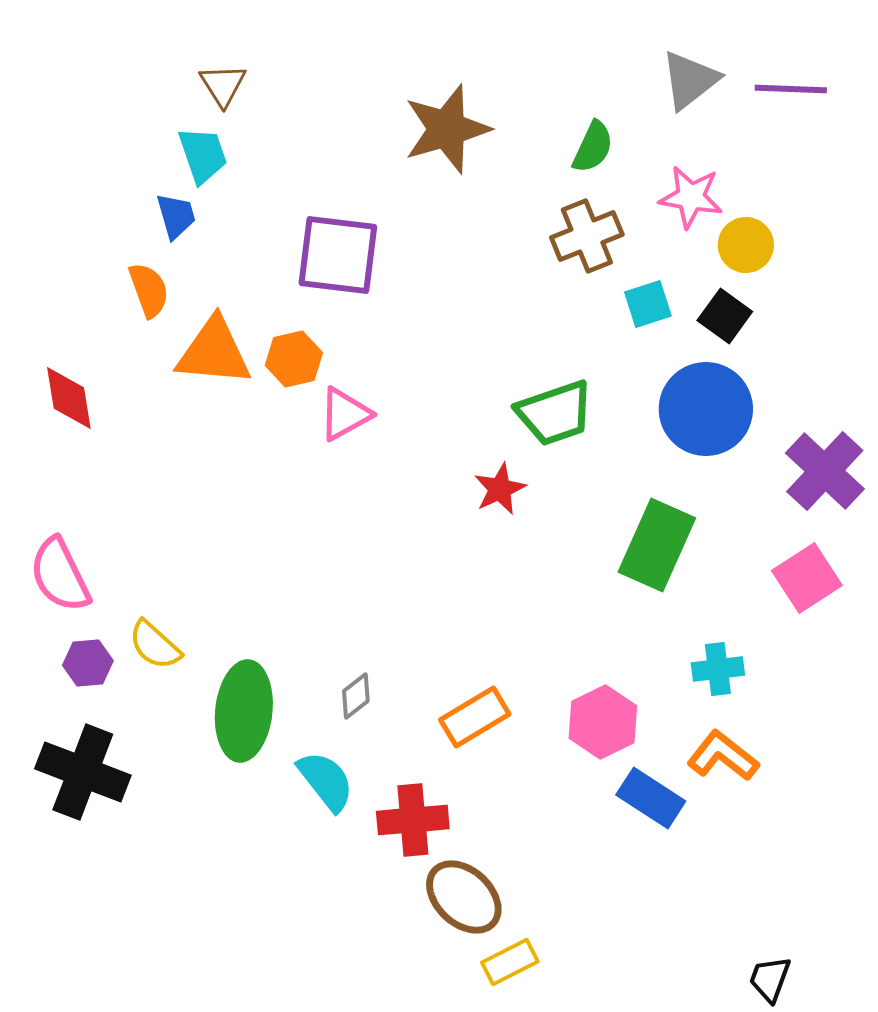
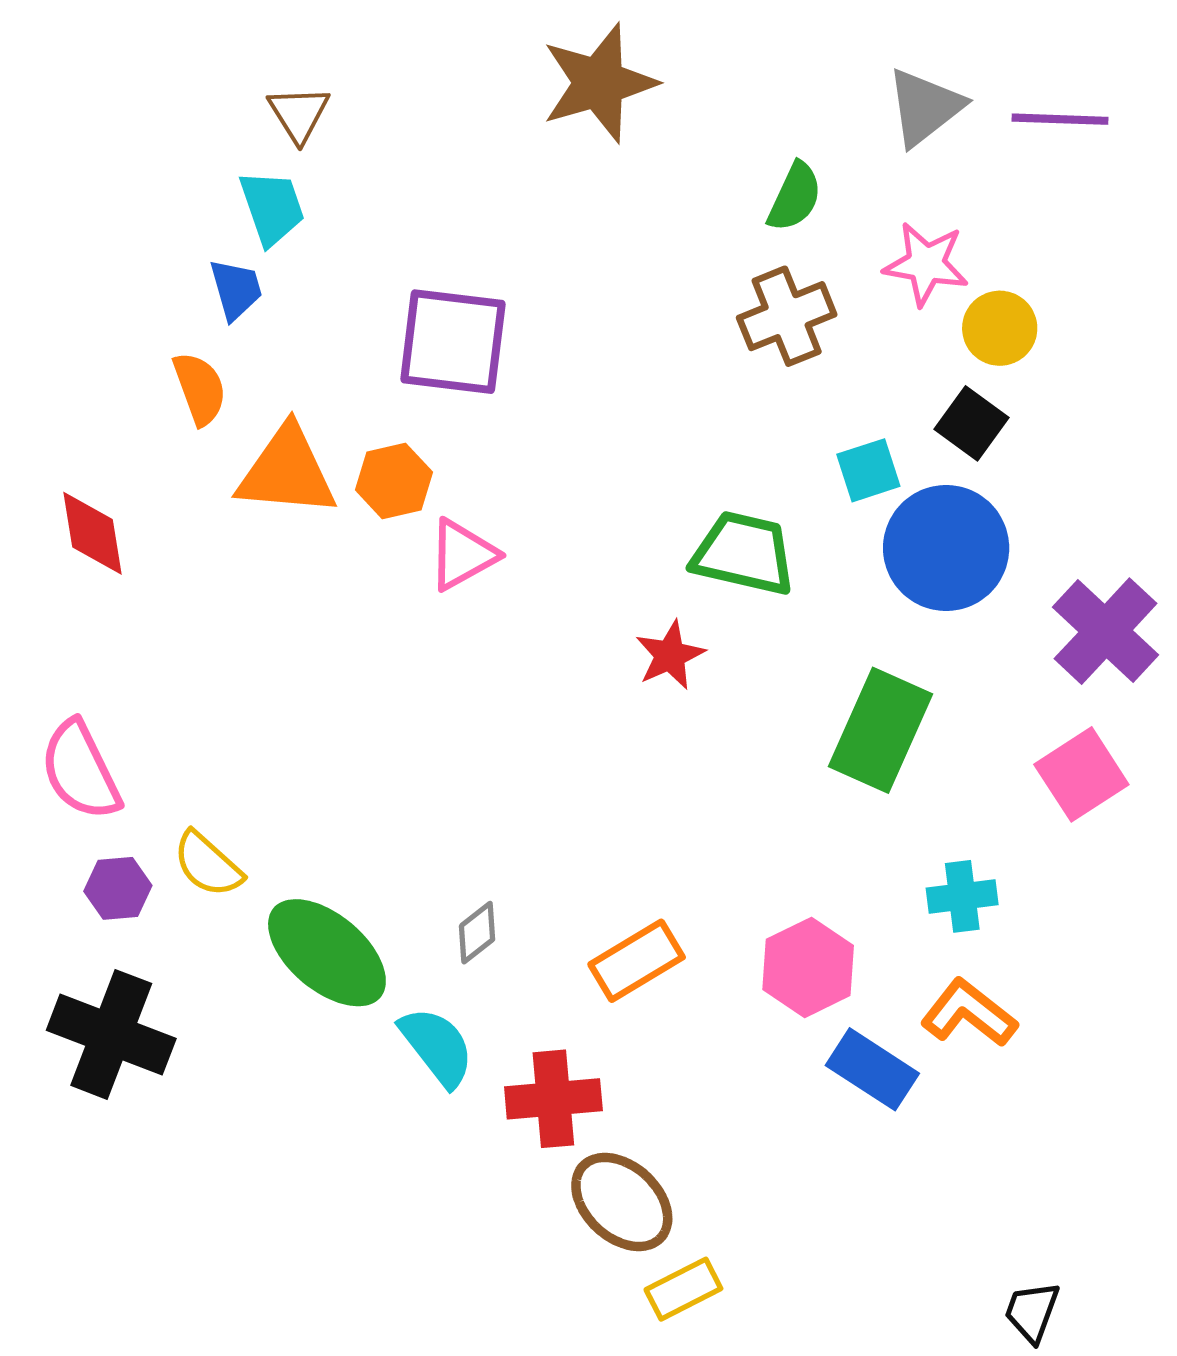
brown star: (447, 129) -> (599, 83), moved
cyan square: (648, 304) -> (868, 470), moved
green trapezoid: (555, 413) -> (744, 553), turned -148
green ellipse: (244, 711) -> (327, 953), turned -56

